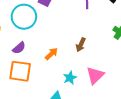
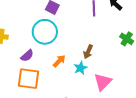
cyan circle: (24, 17) -> (45, 32), moved
cyan star: (70, 78) -> (80, 68), moved

